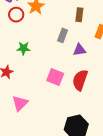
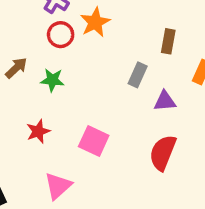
green star: (23, 48) -> (52, 80), moved
pink square: (55, 77) -> (94, 141), moved

